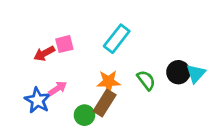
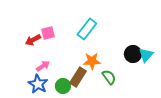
green semicircle: (146, 80) -> (109, 77), moved
orange star: (109, 82) -> (92, 61), moved
blue star: (38, 100) -> (38, 84), moved

